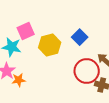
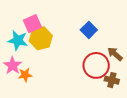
yellow hexagon: (50, 45) -> (41, 38), moved

